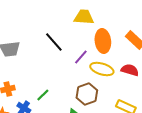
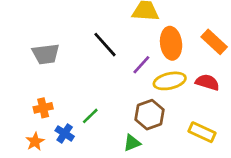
yellow ellipse: (102, 69) -> (170, 81), turned -30

